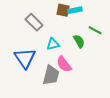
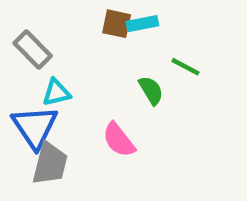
gray rectangle: (34, 22) -> (33, 49), moved
cyan triangle: (53, 44) -> (56, 93), moved
gray trapezoid: (51, 75) -> (50, 164), moved

